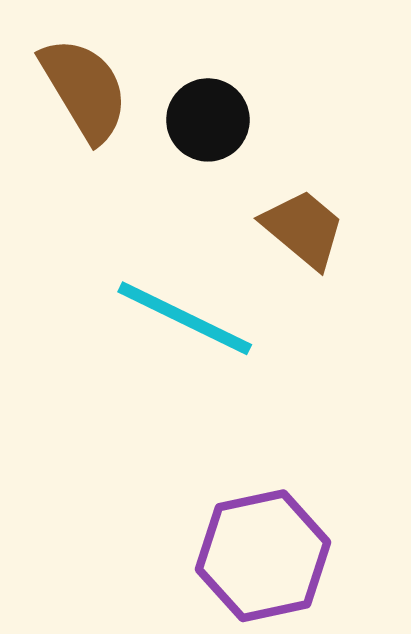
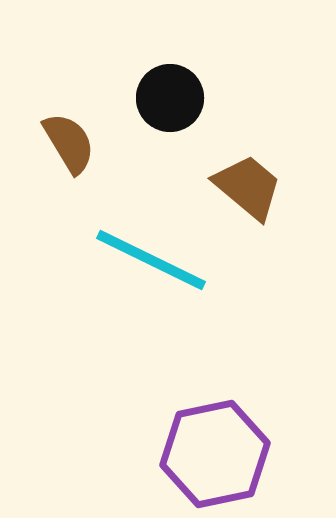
brown semicircle: (84, 89) -> (69, 143), moved, size x0.7

